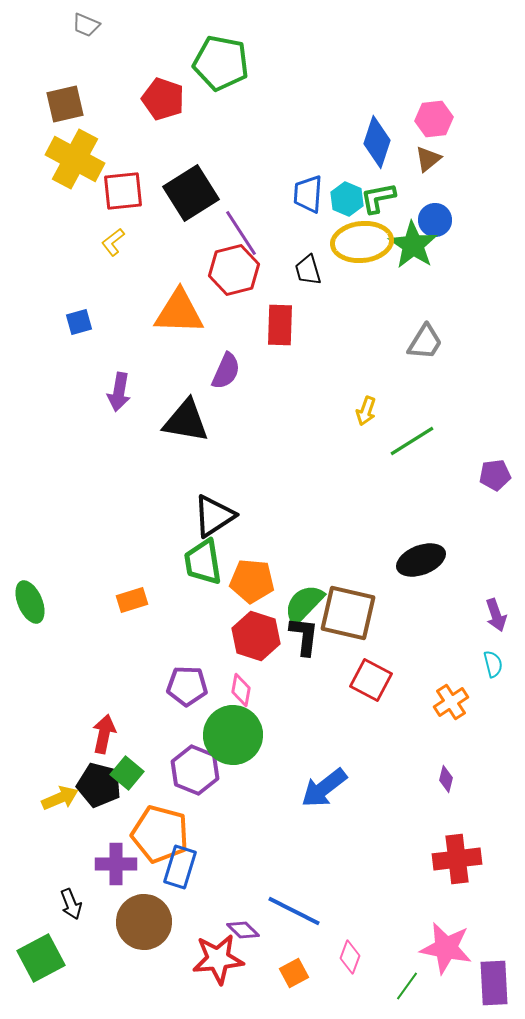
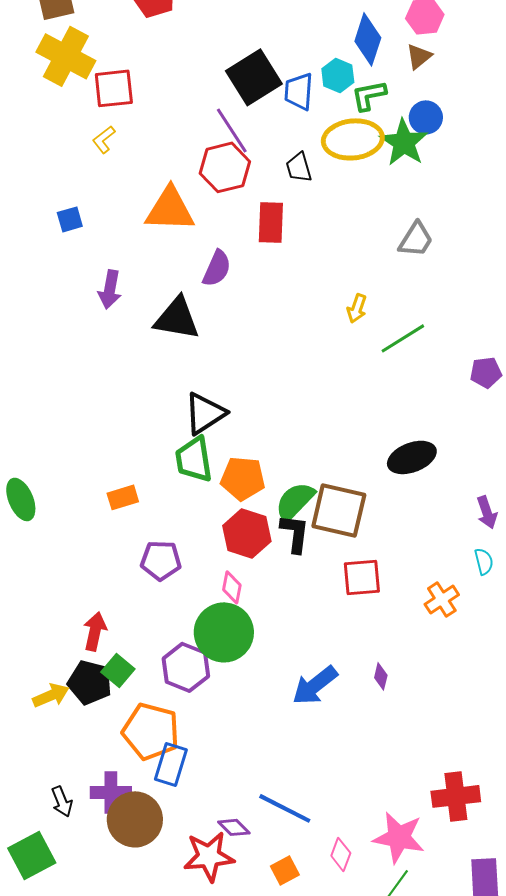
black square: (191, 193) -> (254, 77), moved
cyan hexagon: (347, 199) -> (338, 75), moved
red square: (371, 680) -> (362, 577), turned -33
purple pentagon: (187, 686) -> (161, 560), moved
purple diamond: (446, 779) -> (381, 676), moved
red cross: (457, 859) -> (456, 796), moved
purple cross: (116, 864) -> (111, 792), moved
pink star: (446, 948) -> (399, 837), moved

